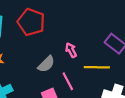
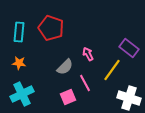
yellow line: (97, 67) -> (112, 70), turned -55

